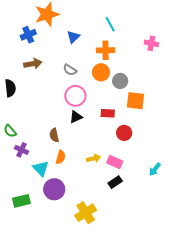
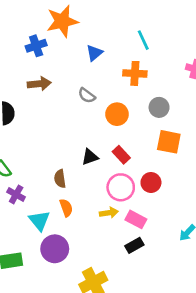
orange circle: (101, 72) -> (117, 114), moved
gray circle: (120, 81) -> (159, 107), moved
pink circle: (75, 96) -> (121, 187), moved
red rectangle: (108, 113) -> (121, 155), moved, turned 40
orange semicircle: (61, 157) -> (66, 208), turned -40

